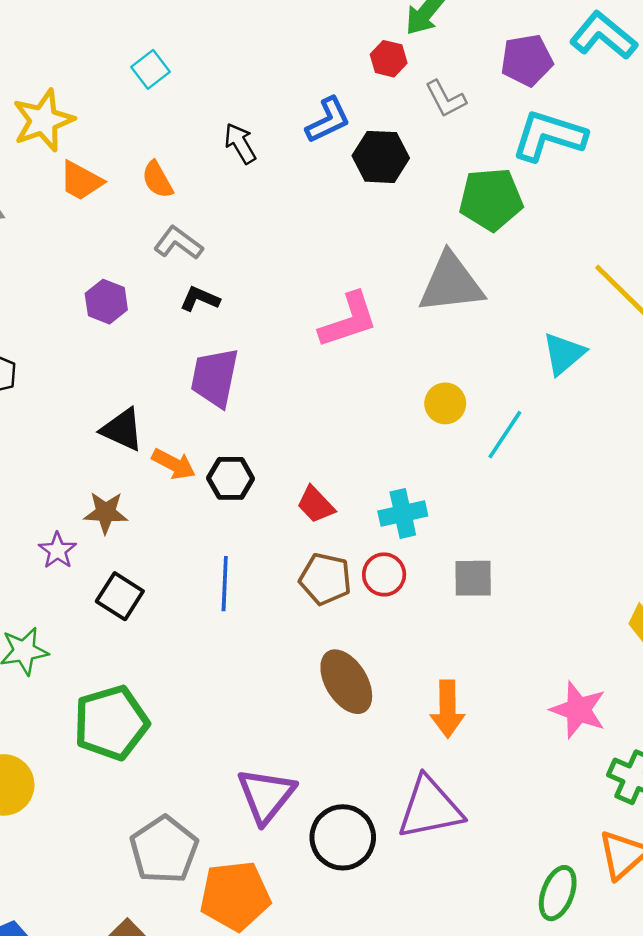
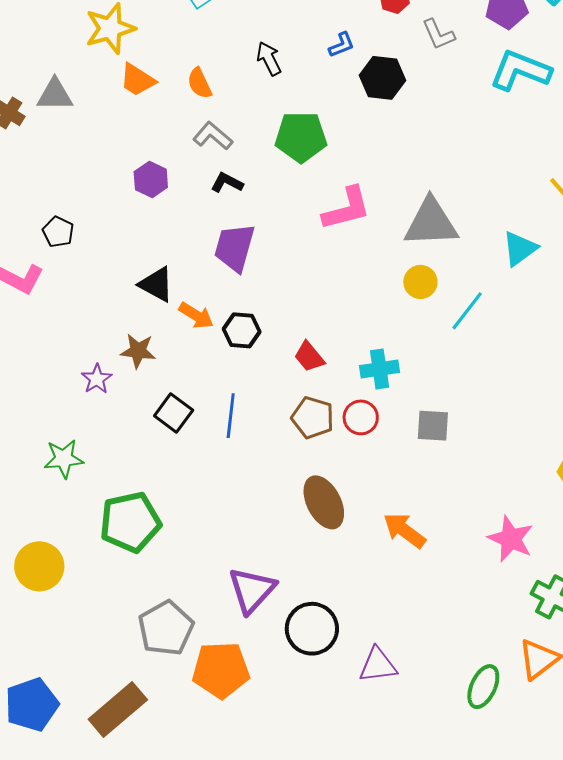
blue L-shape: (328, 120) -> (342, 45), size x0.7
green pentagon: (491, 199) -> (301, 137), moved
gray triangle: (451, 283) -> (431, 223), moved
black square: (120, 596) -> (174, 413), moved
orange arrow: (448, 709) -> (405, 530), turned 123
purple triangle: (430, 808) -> (378, 665), moved, size x0.7

